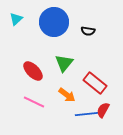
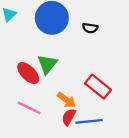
green triangle: (64, 63) -> (47, 64), moved
red semicircle: (103, 110) -> (69, 117), moved

